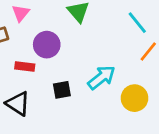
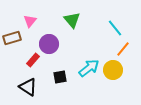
red rectangle: (25, 67) -> (33, 60), turned -56
yellow circle: (135, 98) -> (113, 70), moved

